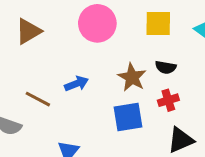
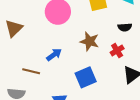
black semicircle: (166, 67) -> (125, 27), moved
blue square: (128, 117) -> (86, 77), moved

